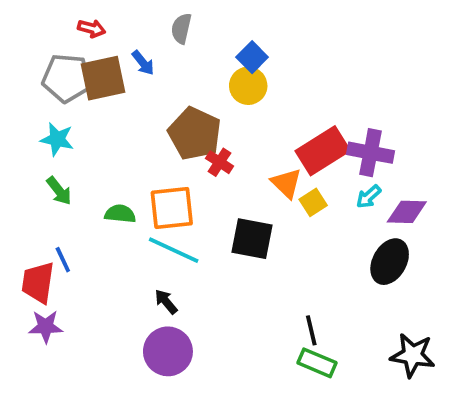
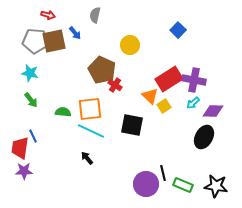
blue square: (252, 57) -> (178, 30), moved
purple circle: (168, 351) -> (146, 184), moved
green rectangle: (317, 363) -> (183, 185), moved

